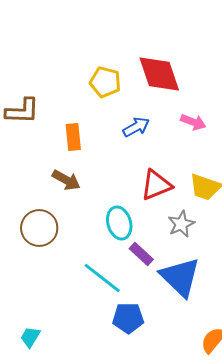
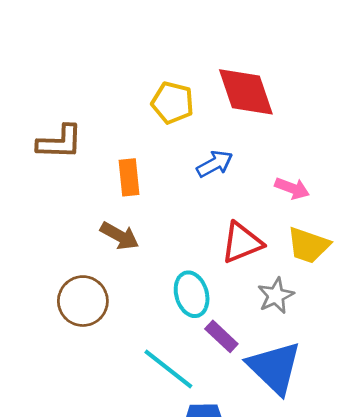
pink arrow: (193, 122) -> (292, 188), moved

